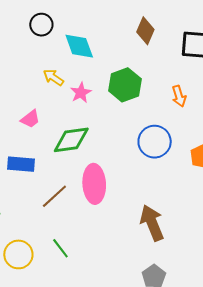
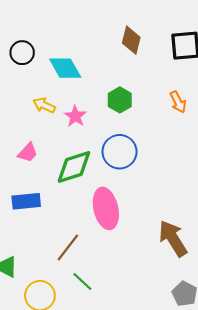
green hexagon: (125, 85) -> (120, 100), size x0.7
blue circle: (155, 142) -> (120, 152), moved
brown line: (54, 196) -> (68, 248), moved

